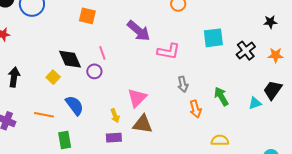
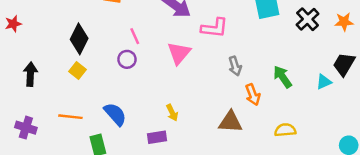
black diamond: (70, 59) -> (79, 39), moved, turned 55
pink triangle: (137, 98) -> (179, 53), moved
blue semicircle: (75, 105) -> (115, 114), moved
yellow arrow: (115, 116) -> (172, 113), moved
brown triangle: (143, 124) -> (230, 122), moved

